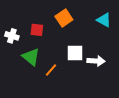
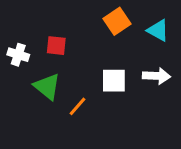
orange square: (64, 18) -> (117, 21), moved
white arrow: (96, 61) -> (156, 76), moved

